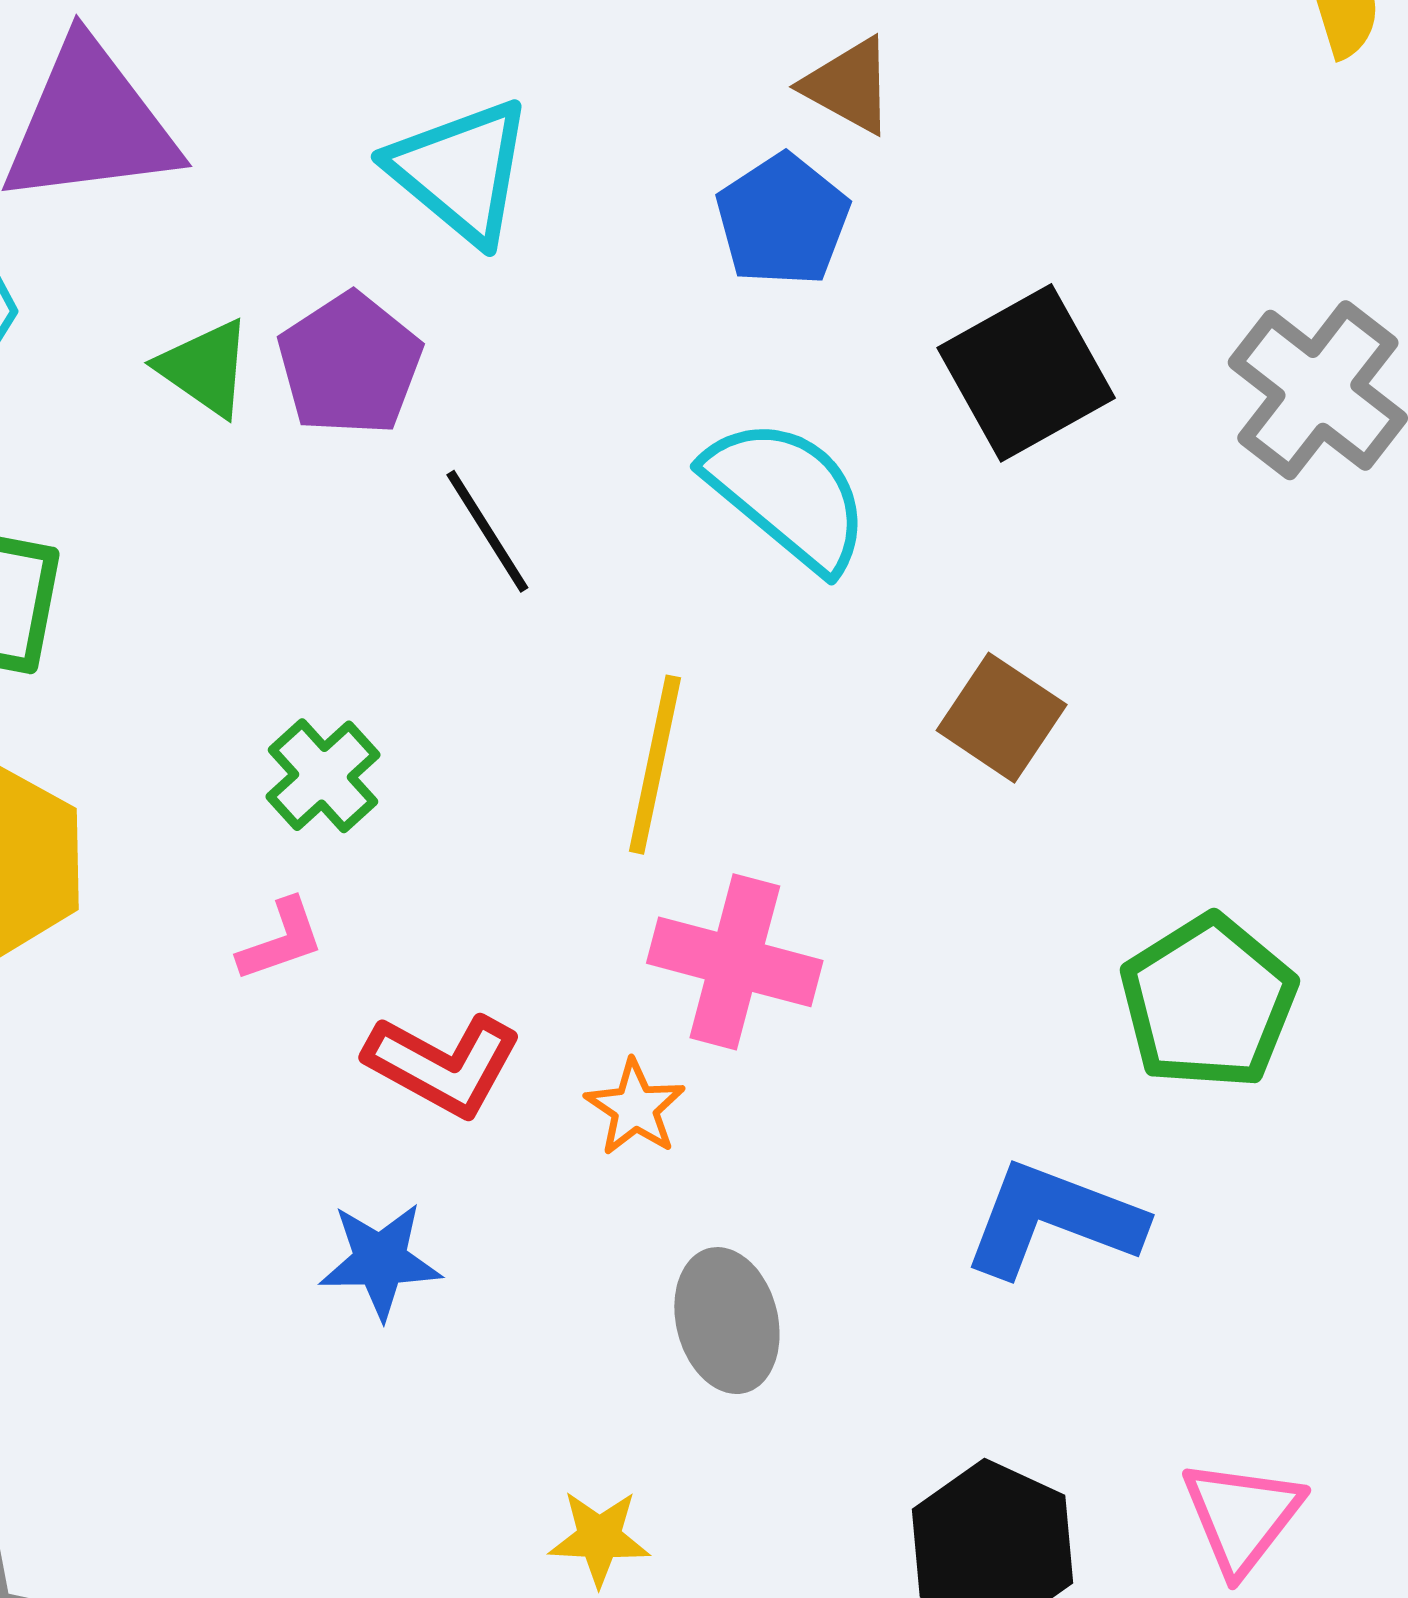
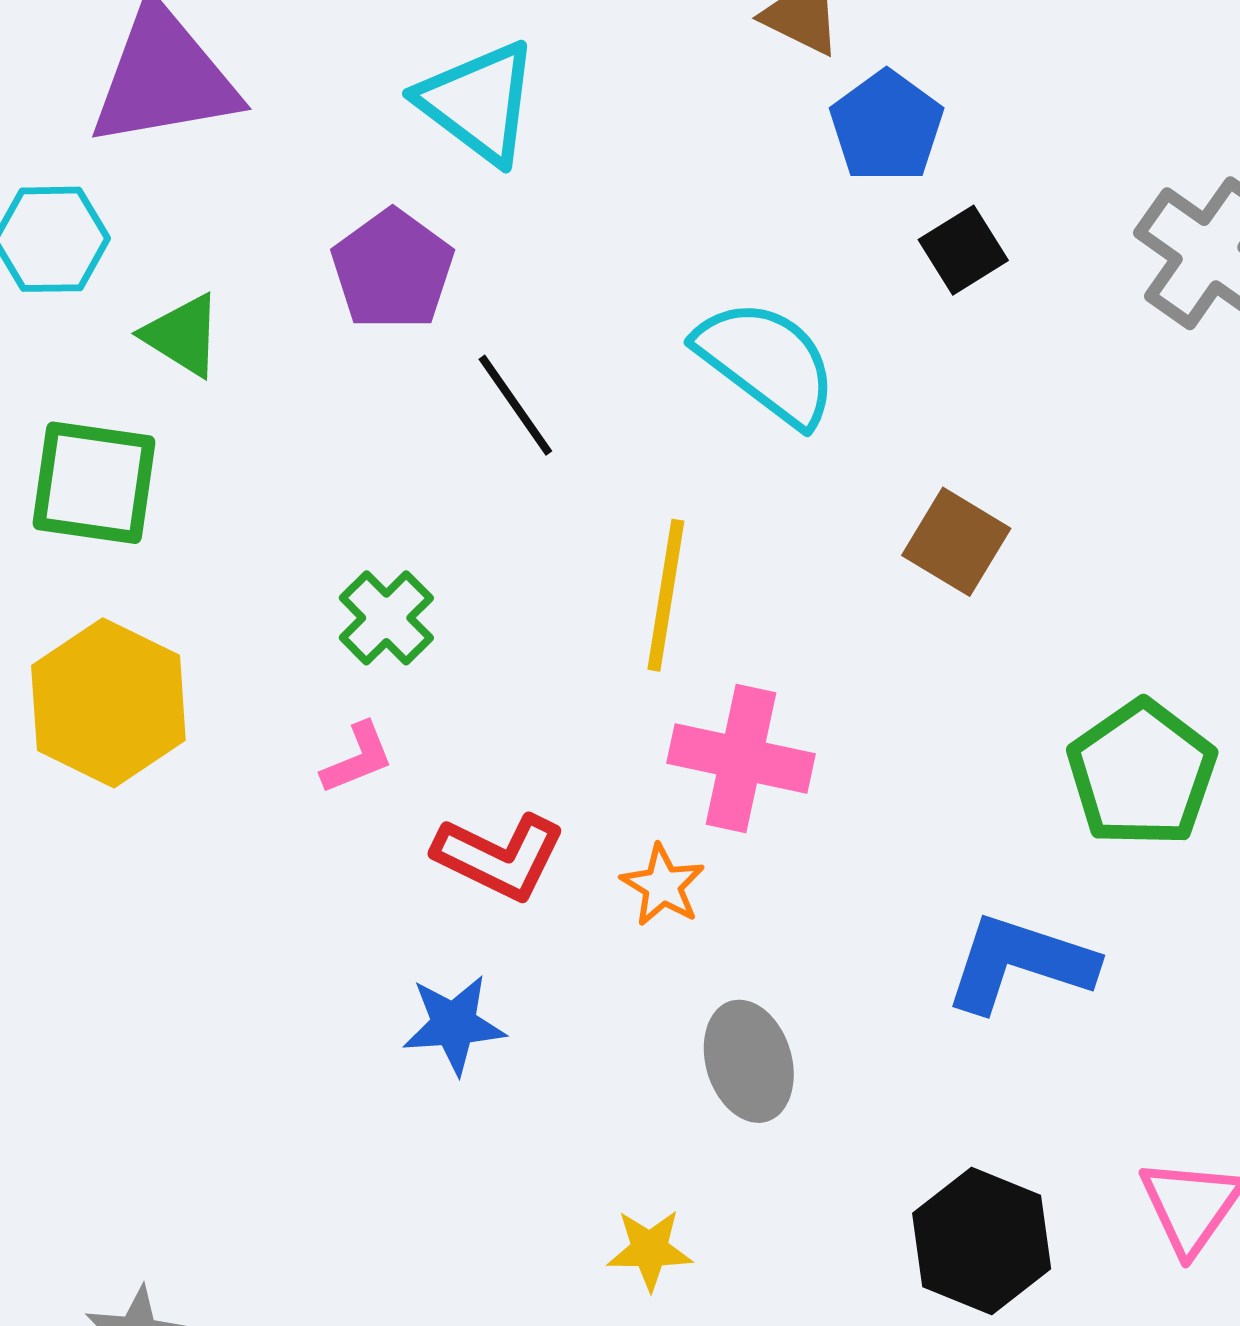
blue pentagon: (783, 220) -> (887, 126), moved
green triangle: (205, 368) -> (183, 335), moved
black square: (1026, 373) -> (963, 250), size x0.6

